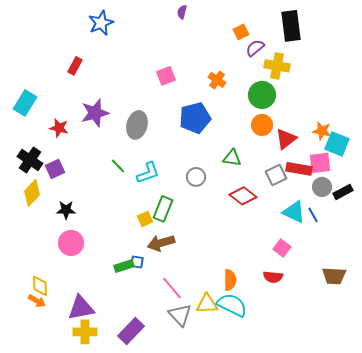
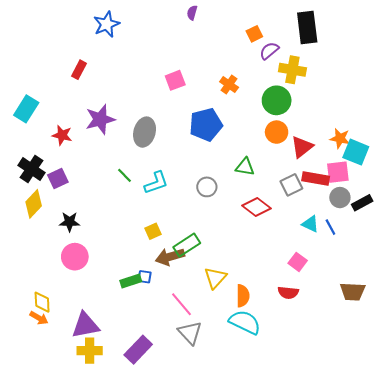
green rectangle: (163, 209) -> (187, 245), moved, turned 35
cyan triangle: (294, 212) -> (310, 224), size x0.7
yellow triangle: (207, 304) -> (215, 278), moved, turned -45

